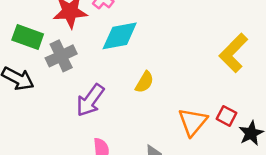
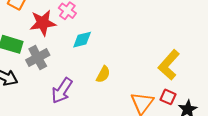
cyan diamond: (120, 36) -> (82, 40), size x0.7
yellow L-shape: (233, 53) -> (169, 65), moved

